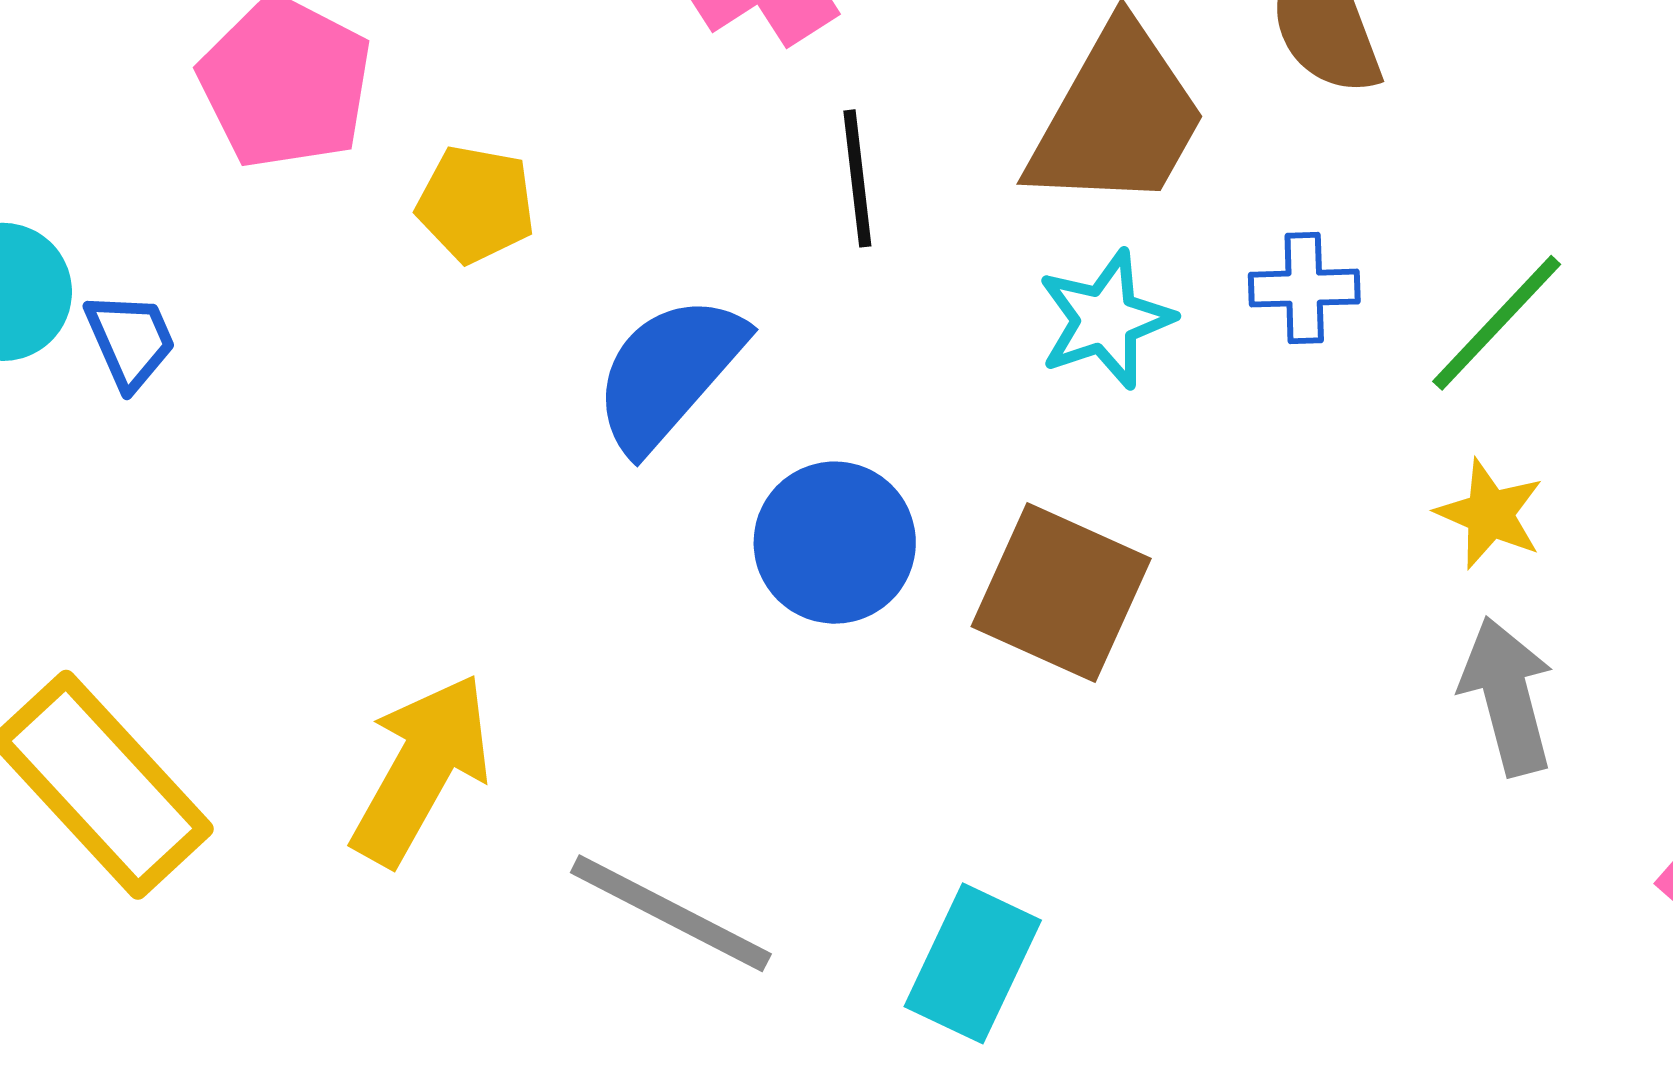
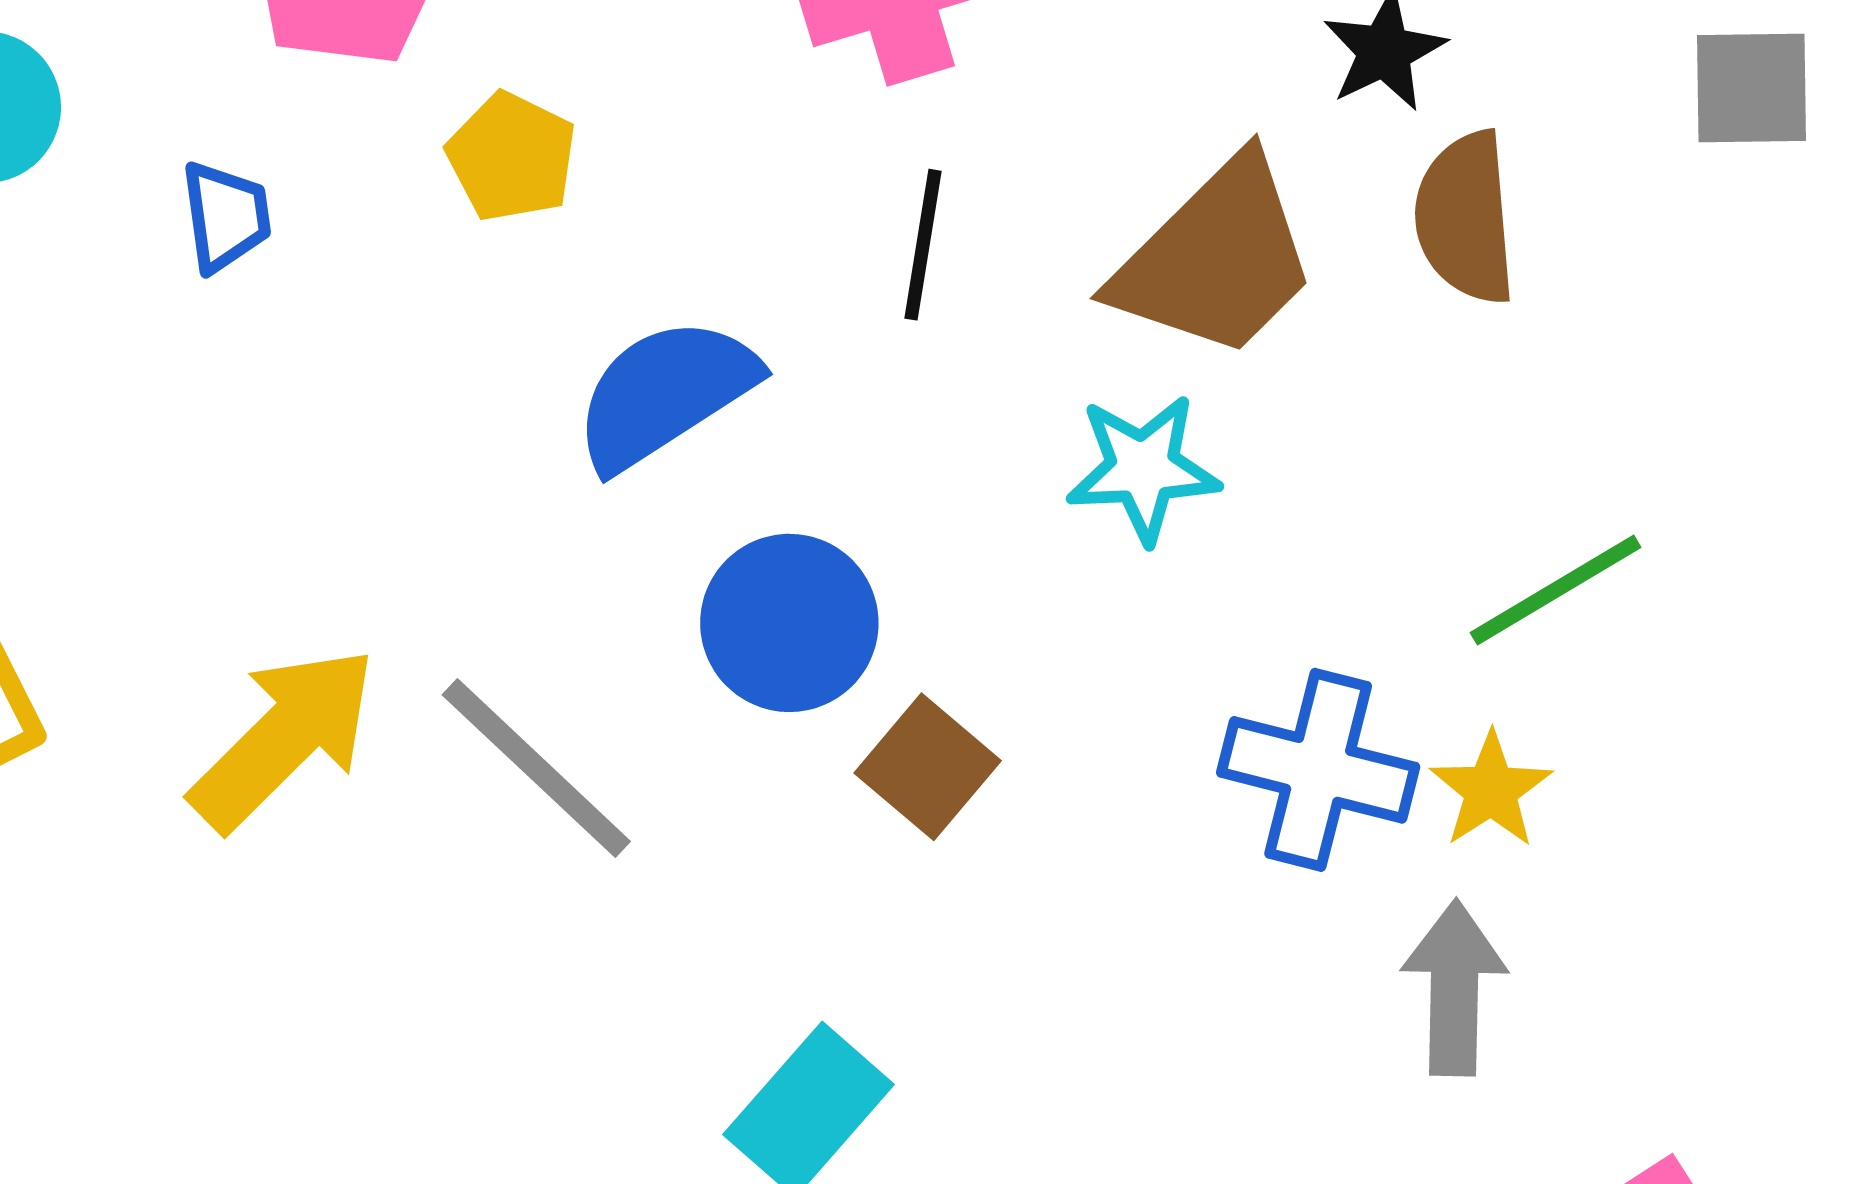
blue cross: (1304, 288) -> (1318, 770), moved, size x1.6
blue trapezoid: (130, 340) -> (226, 216), moved
brown square: (1061, 592) -> (928, 767), moved, size x0.7
gray line: (671, 913) -> (536, 768), moved

